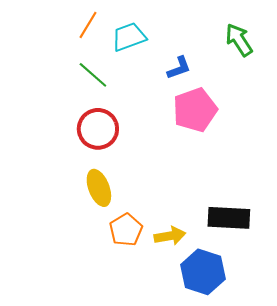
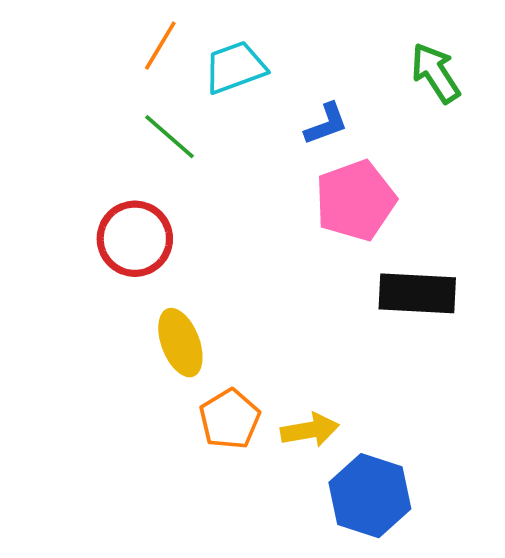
red circle: (98, 129) -> (135, 239), moved
black rectangle: (229, 218) -> (417, 293), moved

